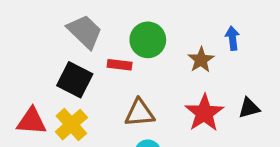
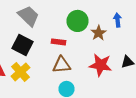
green circle: (148, 40) -> (78, 21), moved
red rectangle: (120, 65) -> (58, 42), moved
red star: (204, 113) -> (100, 65), turned -30

